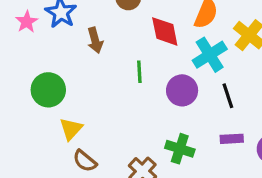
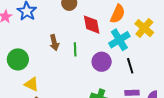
brown arrow: (95, 40) -> (54, 43), moved
yellow triangle: (71, 129) -> (32, 84), turned -49

